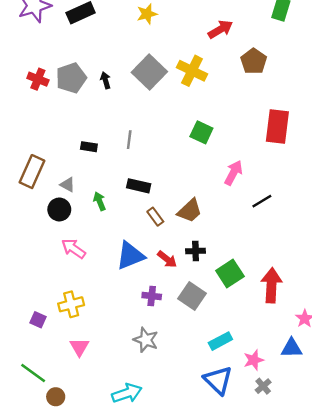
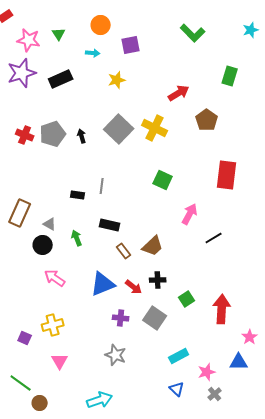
black rectangle: (89, 147) -> (78, 195), moved
green square: (230, 273) -> (187, 299), size x0.7
blue triangle: (218, 380) -> (177, 389), size x0.6

